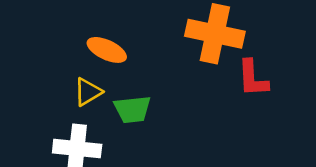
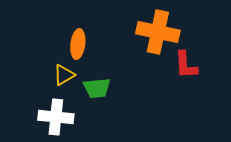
orange ellipse: (107, 50) -> (78, 44), turned 72

